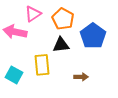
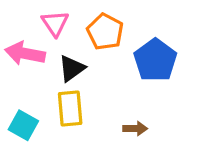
pink triangle: (33, 14) -> (55, 23), turned -30
black triangle: (61, 45) -> (72, 68), moved, turned -30

